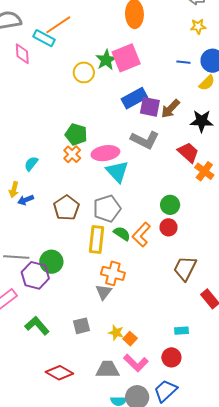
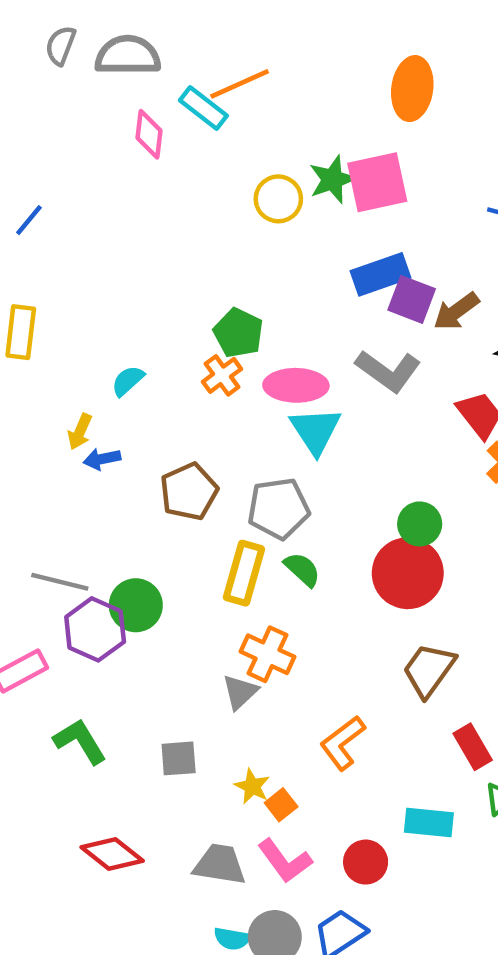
red circle: (169, 227) -> (408, 573), size x1.8
orange L-shape: (141, 235) -> (343, 743), moved
cyan rectangle: (181, 331) -> (429, 823), moved, size x1.5

